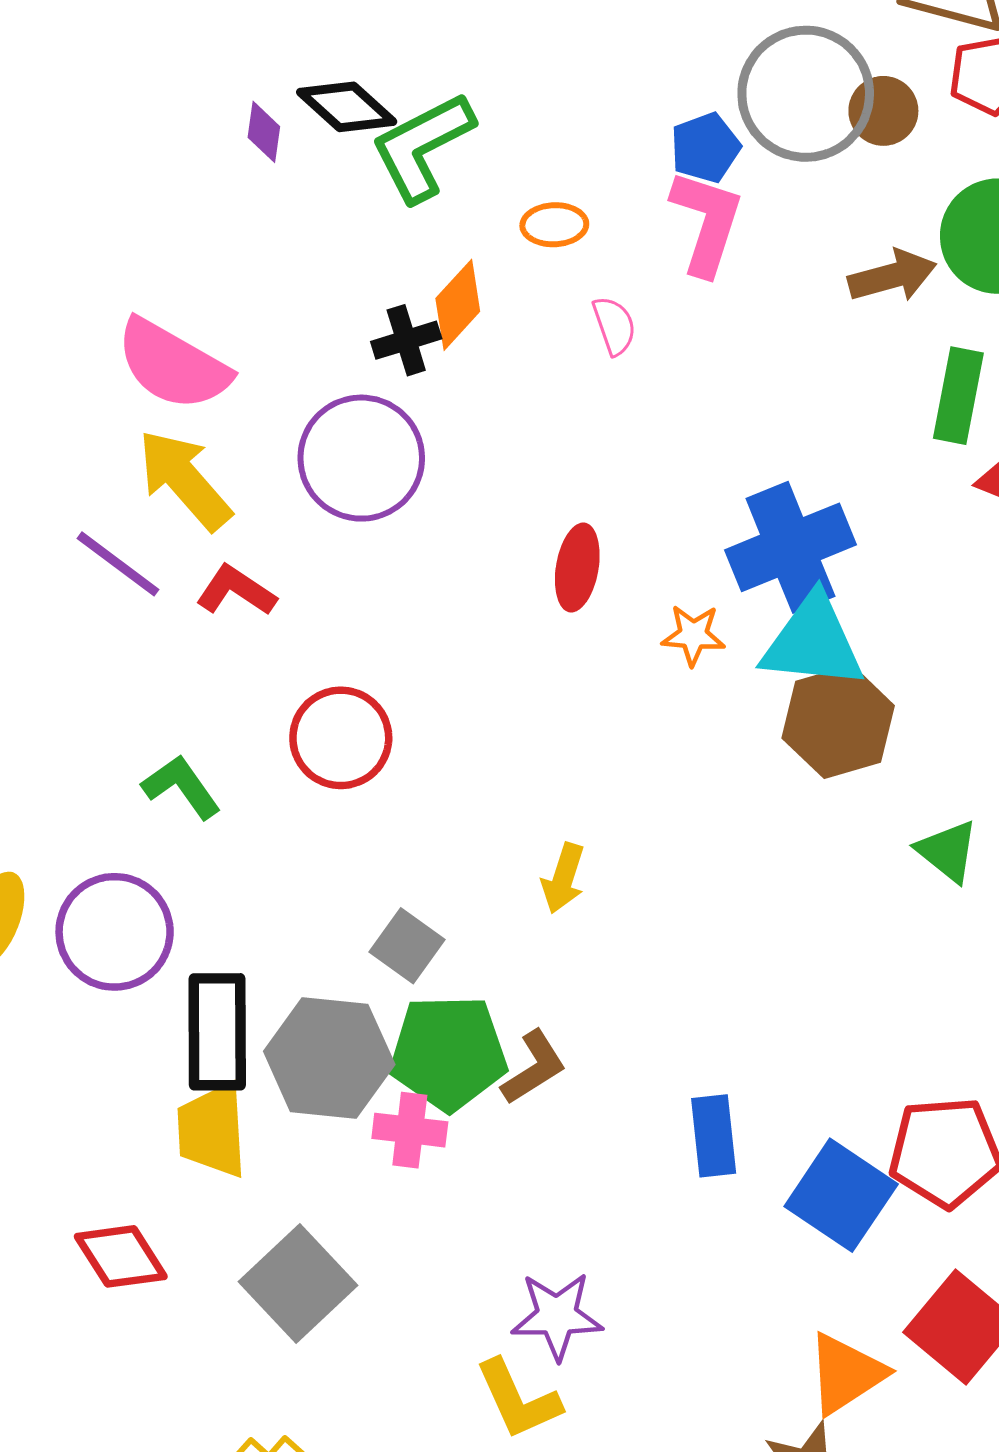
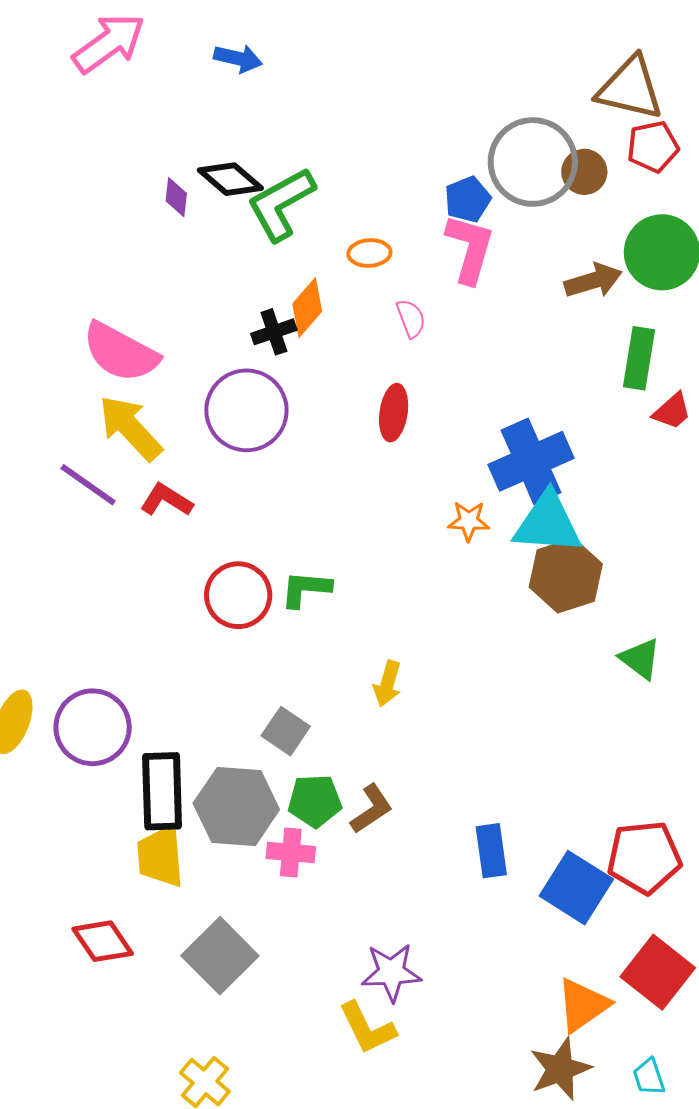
red ellipse: (577, 568) -> (394, 413), moved
green L-shape: (181, 787) -> (306, 589), moved, turned -48
green pentagon: (448, 1053) -> (315, 801), size x0.7

